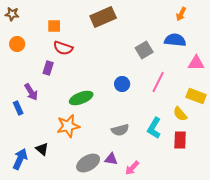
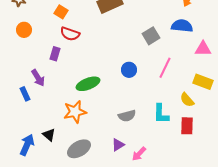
orange square: (54, 26) -> (61, 12), turned 32
cyan L-shape: (154, 128) -> (161, 114), turned -30
purple triangle: (111, 159) -> (118, 145), turned -40
gray ellipse: (88, 163) -> (79, 149), moved

